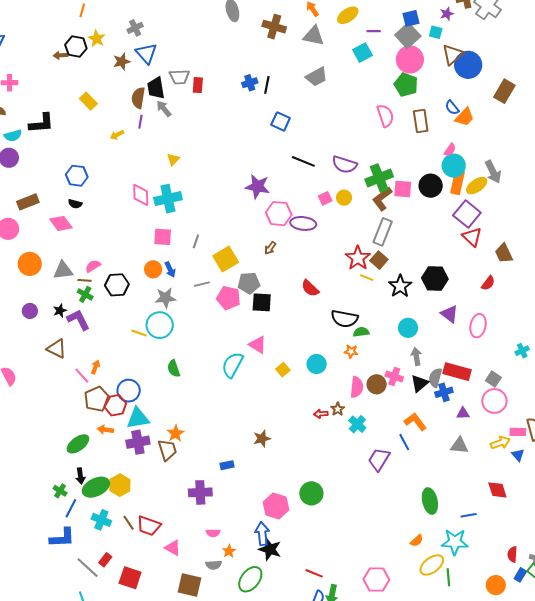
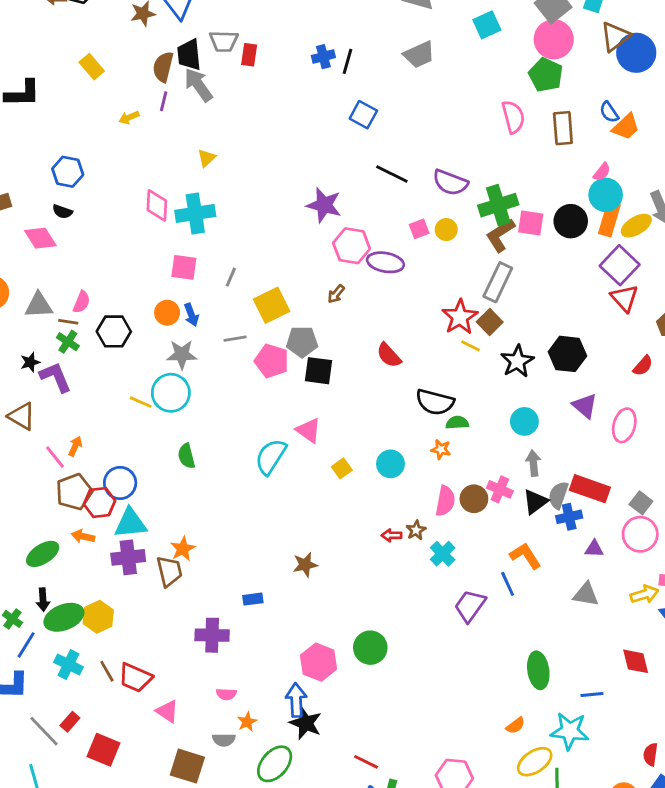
gray arrow: (164, 109) -> (198, 85), size x1.4
pink semicircle: (93, 266) -> (82, 302), turned 140

